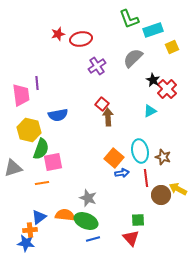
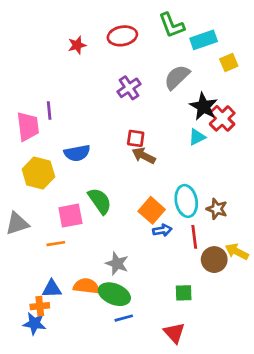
red ellipse: (81, 39) -> (122, 36), moved
black star: (153, 80) -> (204, 106), size x1.5
red square: (102, 104) -> (136, 138), turned -32
cyan triangle: (150, 111) -> (197, 137), moved
brown arrow: (108, 117) -> (144, 156), turned -60
green semicircle: (41, 149) -> (100, 201), moved, turned -55
blue triangle: (39, 217) -> (52, 289), turned 35
red triangle: (131, 238) -> (174, 333), moved

